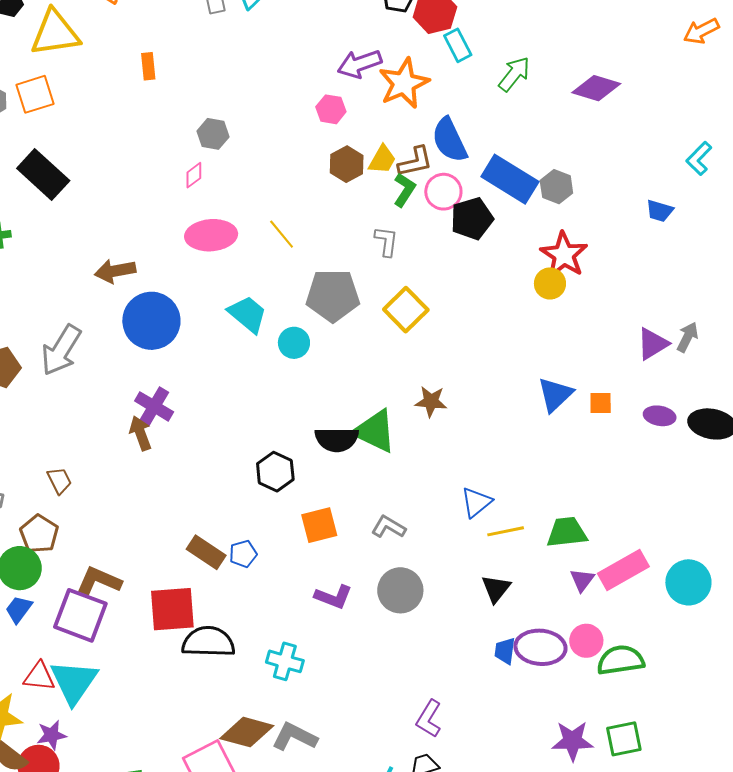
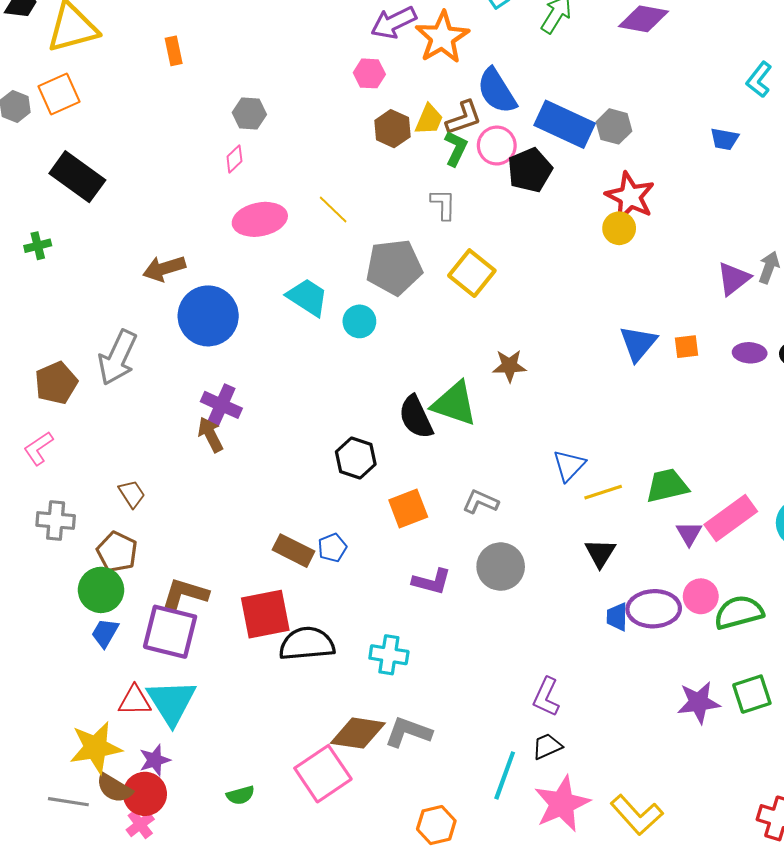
black semicircle: (337, 439) -> (416, 417), turned 72

